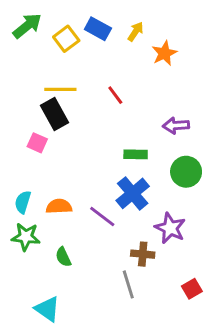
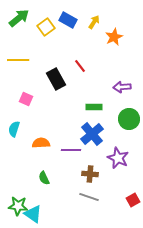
yellow line: (60, 89) -> (18, 60), moved
black rectangle: (55, 114) -> (56, 79), moved
cyan semicircle: (23, 202) -> (14, 129), moved
purple line: (102, 217) -> (71, 150), turned -36
green star: (26, 237) -> (18, 206), moved
brown cross: (143, 254) -> (90, 174), moved
gray line: (128, 284) -> (89, 197), turned -54

